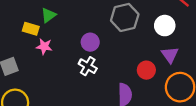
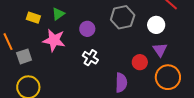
yellow rectangle: (31, 29) -> (33, 18), moved
purple circle: (90, 42) -> (87, 29), moved
pink star: (44, 46) -> (54, 40), size x1.6

